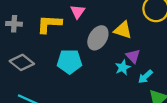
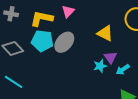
gray ellipse: (98, 38) -> (64, 42), moved
cyan pentagon: (69, 62) -> (42, 41), moved
cyan arrow: (145, 77) -> (123, 69), moved

